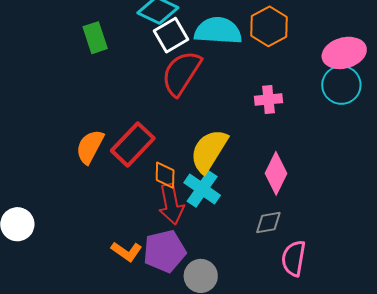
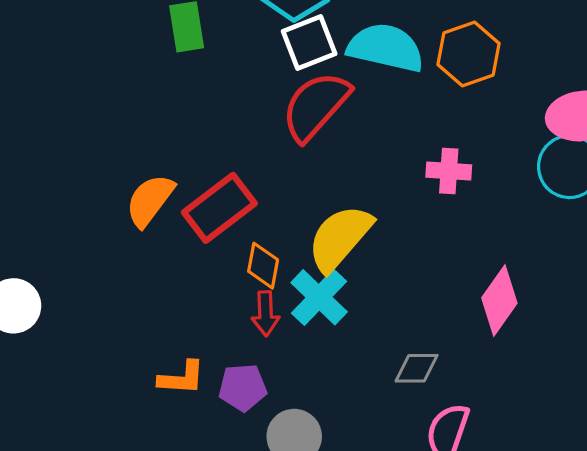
pink diamond: (276, 173) -> (499, 301), moved
red arrow: (171, 204) -> (266, 314), size x0.7
orange L-shape: (127, 251) -> (182, 378), turned -40
purple pentagon: (165, 251) -> (243, 387), size x0.7

